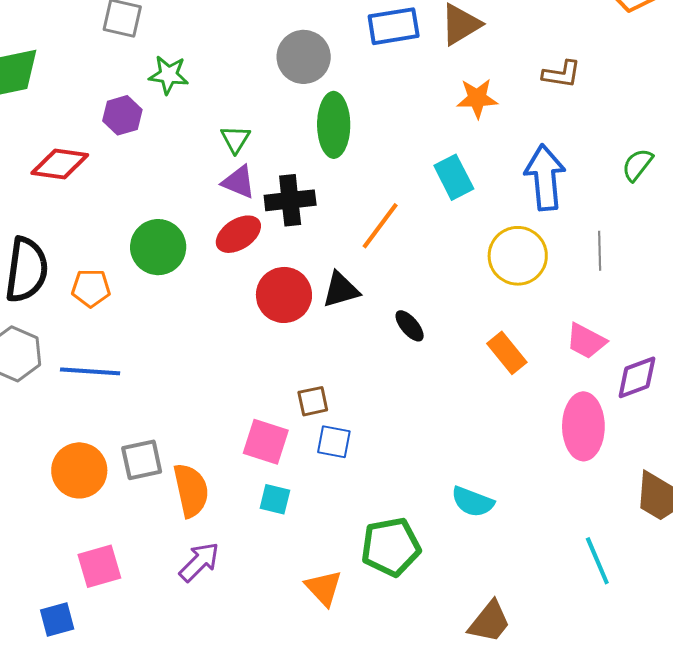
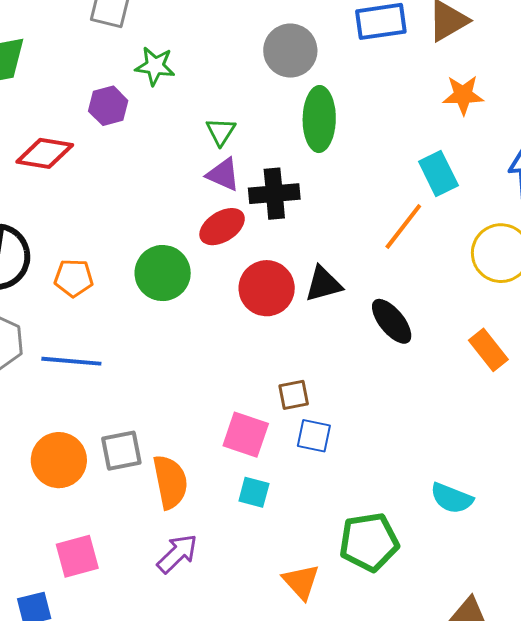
orange line: (380, 226) -> (403, 226), moved
green circle: (158, 247) -> (163, 273), moved
black ellipse: (410, 326) -> (392, 321), size x1.4

